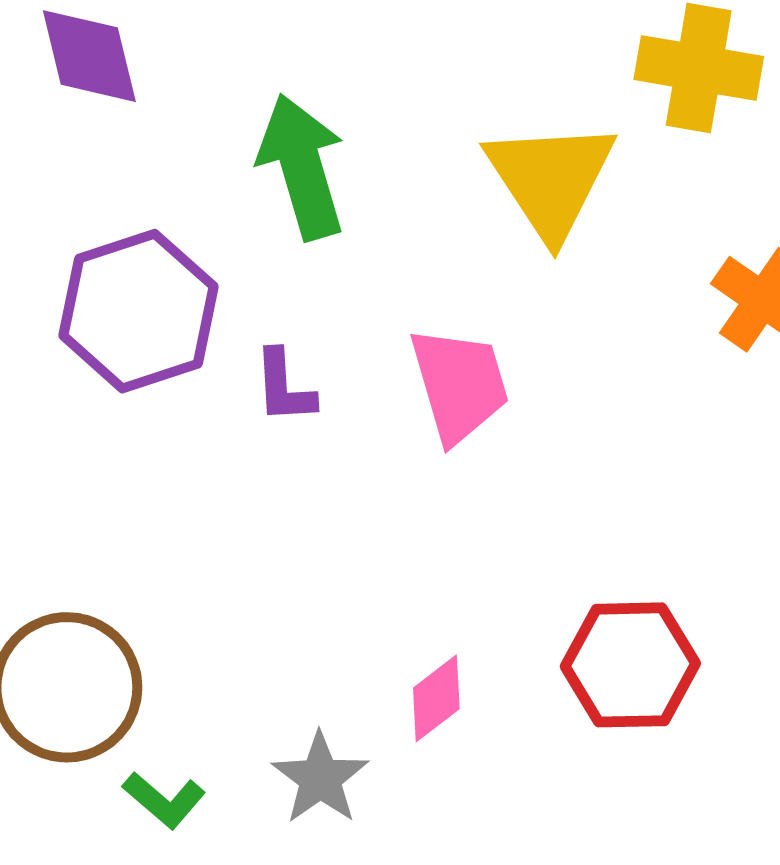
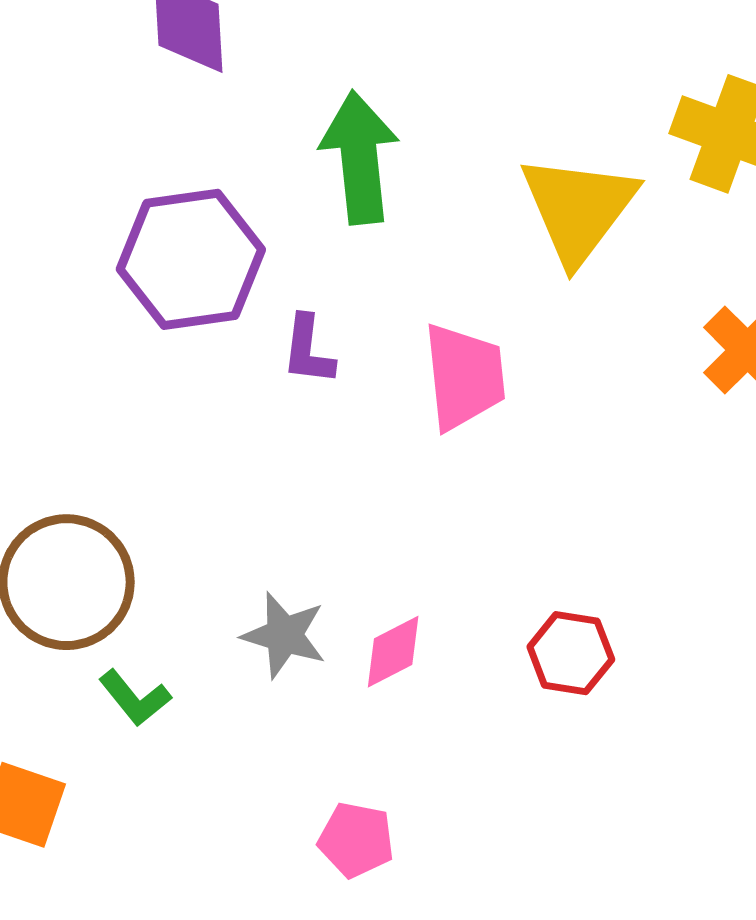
red hexagon: (630, 665) -> (571, 653), size x0.7
gray star: (320, 778) -> (284, 635), moved, turned -30

